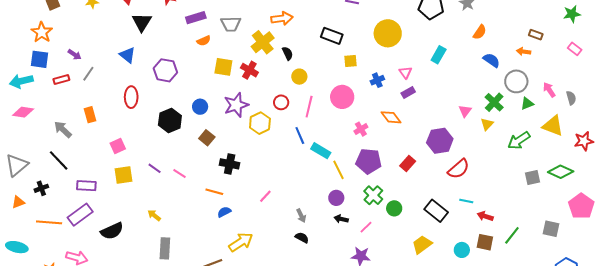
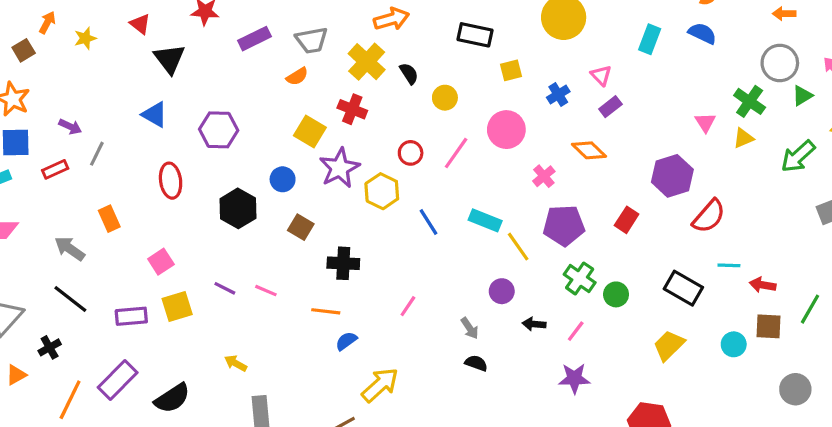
orange semicircle: (204, 41) -> (297, 76), moved
blue semicircle: (491, 60) -> (702, 33), moved
yellow square: (223, 67) -> (310, 131), moved, turned 30
yellow circle: (299, 77) -> (445, 98), moved
pink line: (309, 107) -> (456, 153), turned 30
yellow triangle: (487, 124) -> (743, 138), turned 32
blue line: (300, 136) -> (428, 222), moved
purple rectangle: (86, 186) -> (131, 316), moved
purple circle: (336, 198) -> (502, 291), moved
orange line: (49, 222) -> (70, 400), turned -60

